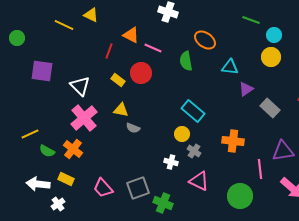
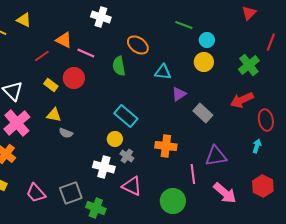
red line: (109, 51) -> (42, 56), turned 35
white cross: (171, 162) -> (104, 167), size x1.5

